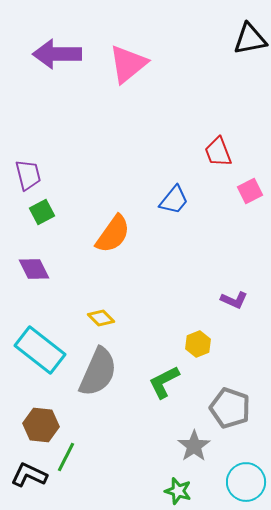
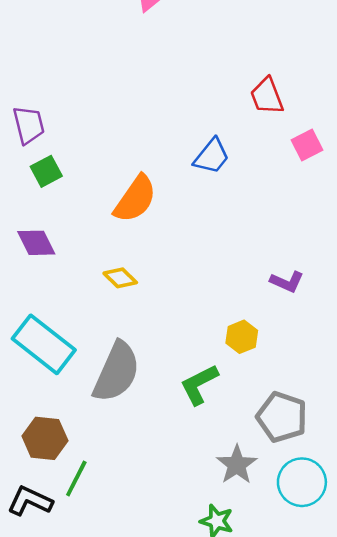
yellow diamond: (101, 318) -> (120, 278), moved
cyan circle: (246, 482) -> (302, 482), moved

